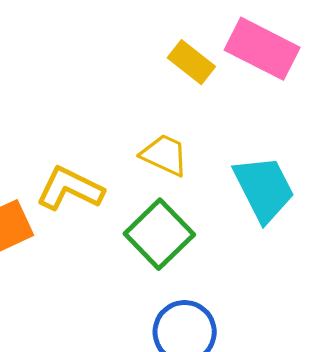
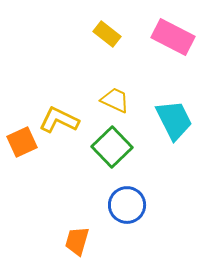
yellow rectangle: (191, 62) -> (107, 34), moved

